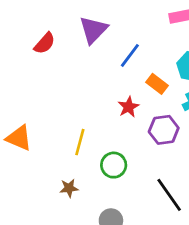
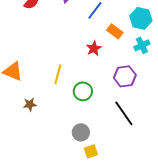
purple hexagon: (164, 130) -> (125, 76), moved
brown star: (69, 188) -> (30, 104), moved

